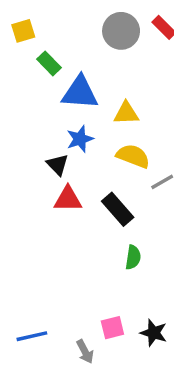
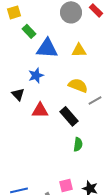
yellow triangle: (126, 113) -> (79, 50), moved
blue star: (80, 139) -> (36, 75), moved
black triangle: (58, 165) -> (18, 94), moved

